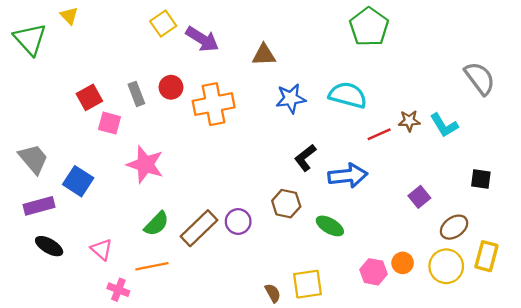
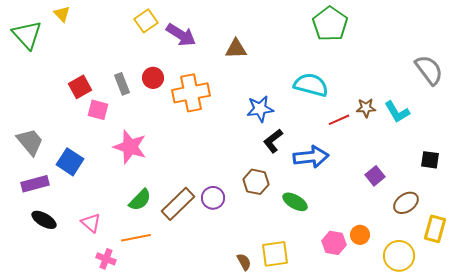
blue star: (291, 98) -> (260, 109), moved
yellow circle: (446, 266) -> (399, 256), moved

